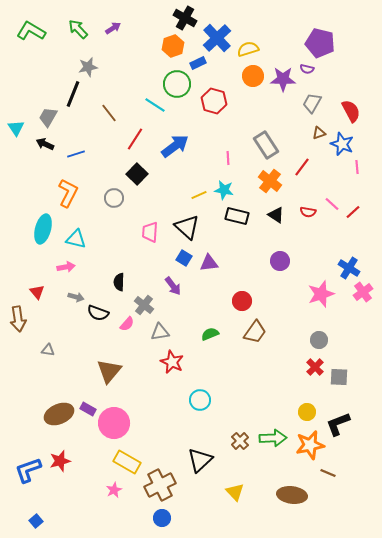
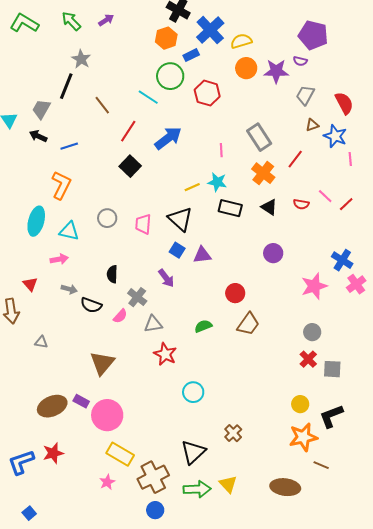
gray star: (88, 67) -> (81, 59), turned -30
gray circle: (114, 198) -> (107, 218), moved
green arrow: (273, 438) -> (197, 489), moved

